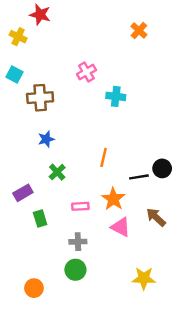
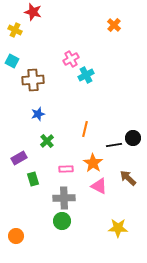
cyan cross: (116, 96) -> (86, 75), moved, turned -35
gray cross: (78, 242) -> (64, 198), size x1.5
orange circle: (34, 288) -> (16, 236), moved

